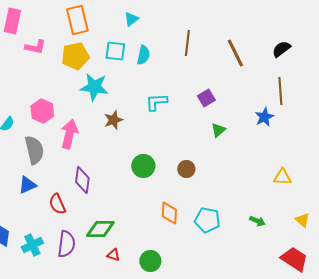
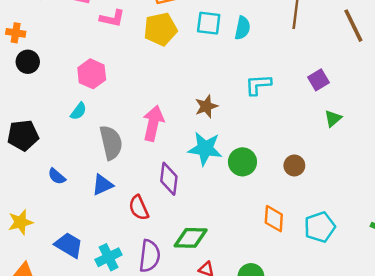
cyan star: (94, 87) -> (205, 149), moved
pink hexagon: (42, 111) -> (92, 74), moved
cyan pentagon: (207, 220) -> (320, 227), turned -30

